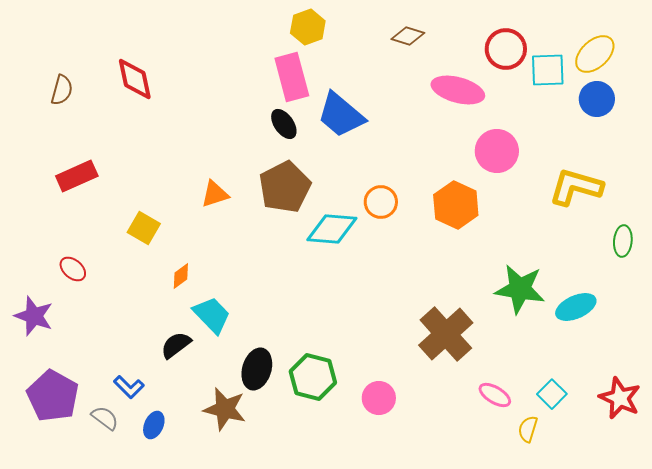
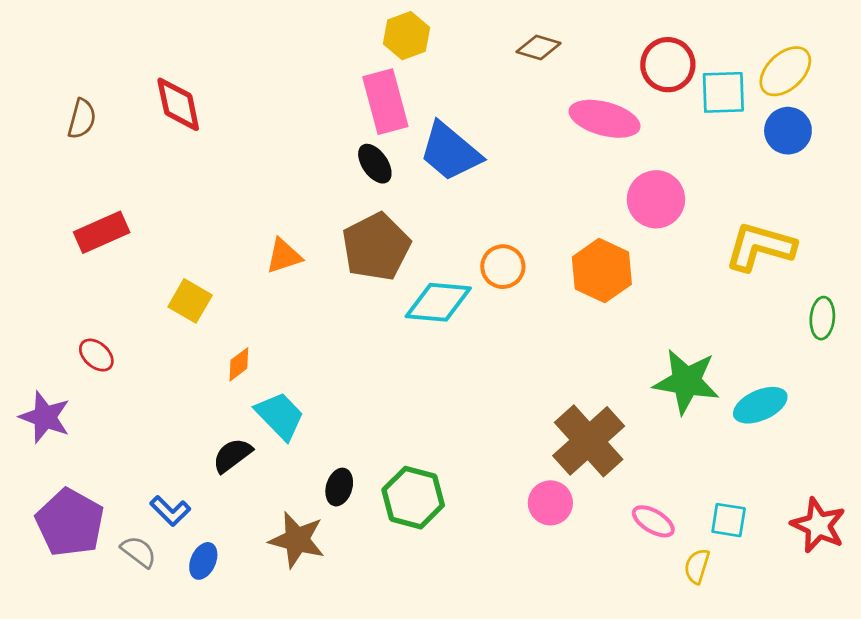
black ellipse: (257, 369) -> (339, 487), size x0.7
cyan square: (552, 394) -> (729, 520), turned -36
pink circle: (379, 398) -> (550, 503), moved

